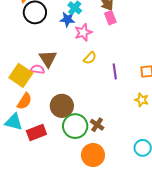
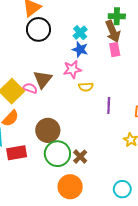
blue star: (67, 19) -> (80, 49), moved
pink star: (83, 32) -> (72, 69), moved
yellow semicircle: (90, 58) -> (86, 87), turned 32

